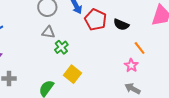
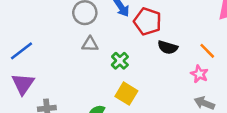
black semicircle: (121, 25) -> (168, 47), moved
green cross: (61, 47) -> (120, 61), moved

